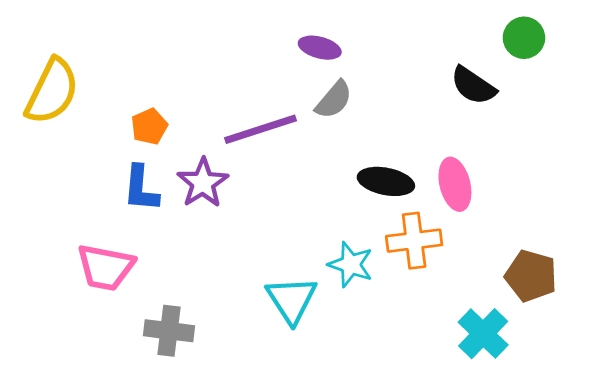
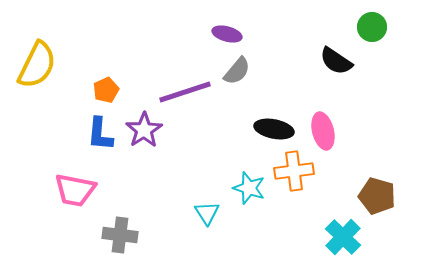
cyan triangle: (292, 300) -> (207, 213), size x0.7

